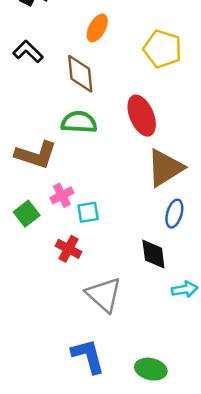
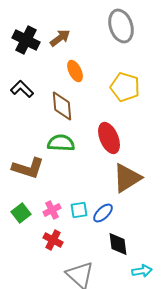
orange ellipse: (97, 28) -> (75, 71), turned -55
pink cross: (62, 195) -> (52, 210), moved
cyan square: (88, 212) -> (79, 210), moved
blue ellipse: (174, 214) -> (103, 213), moved, turned 30

